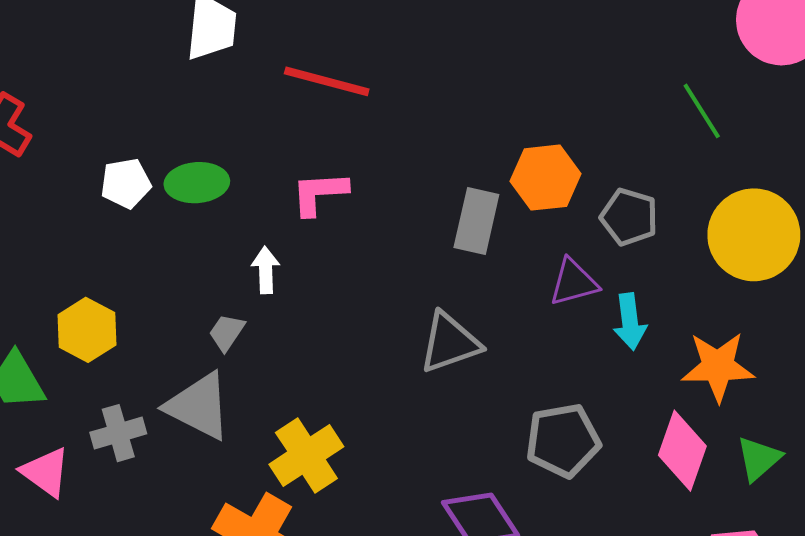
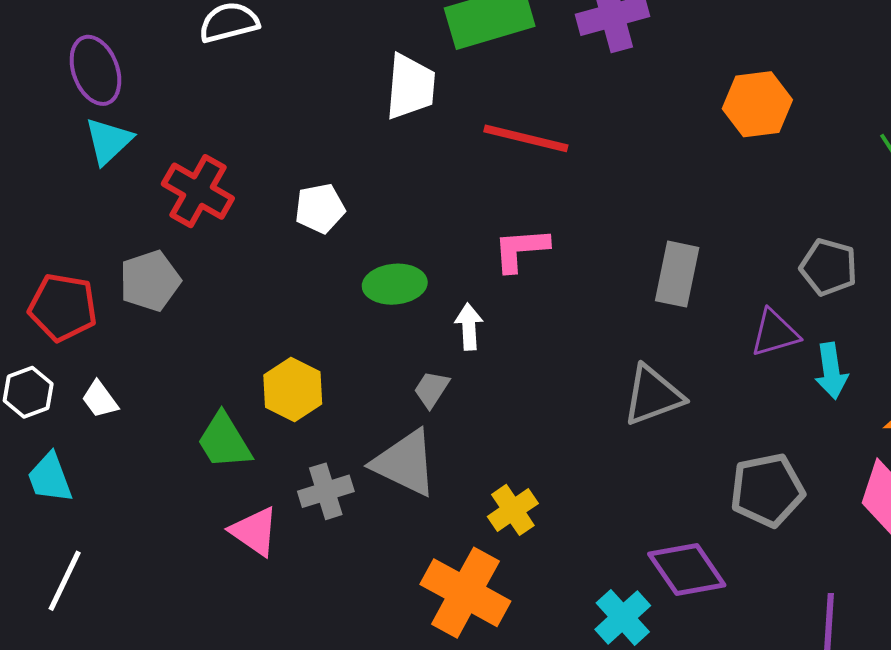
orange hexagon: (546, 178) -> (757, 104), moved
white pentagon: (126, 183) -> (320, 208), moved
green ellipse: (197, 183) -> (395, 284), moved
yellow cross: (306, 455) -> (513, 510), size x0.7

